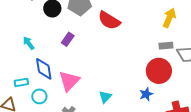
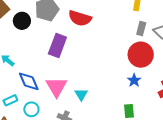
purple rectangle: (68, 39) -> (57, 46), moved, size x1.6
gray rectangle: (166, 46) -> (141, 28), turned -56
cyan triangle: (105, 97) -> (81, 94), moved

